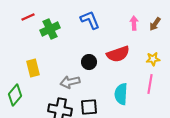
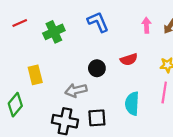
red line: (28, 17) -> (20, 23), moved
red semicircle: (118, 54) -> (129, 59), size x0.7

